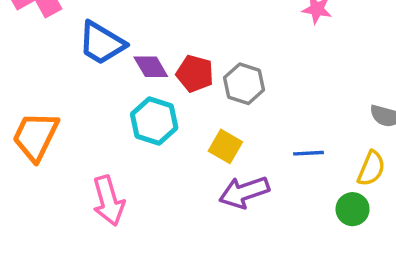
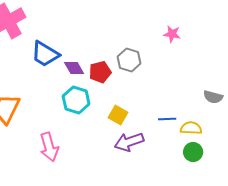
red pentagon: (195, 74) -> (100, 72), turned -30
gray hexagon: (244, 84) -> (129, 60), moved
yellow semicircle: (371, 168) -> (191, 128), moved, turned -110

